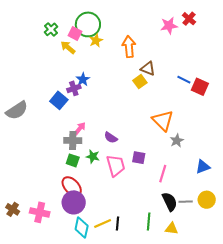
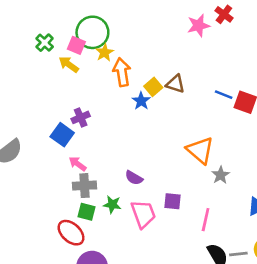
orange arrow: (129, 47) -> (122, 72), moved
blue star: (83, 79) -> (141, 101), moved
yellow square: (140, 82) -> (153, 87), moved
pink arrow: (80, 128) -> (78, 164), moved, turned -88
red ellipse: (72, 186) -> (71, 233), moved

